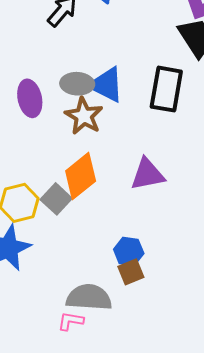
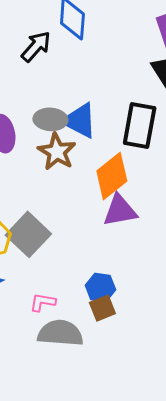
orange diamond: (81, 176) -> (112, 176), moved
gray square: (56, 199) -> (28, 234), size x1.4
pink L-shape: (71, 321) -> (43, 302), moved

